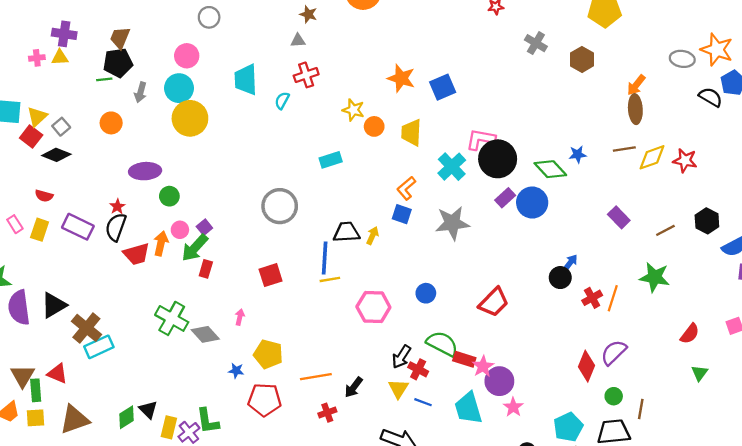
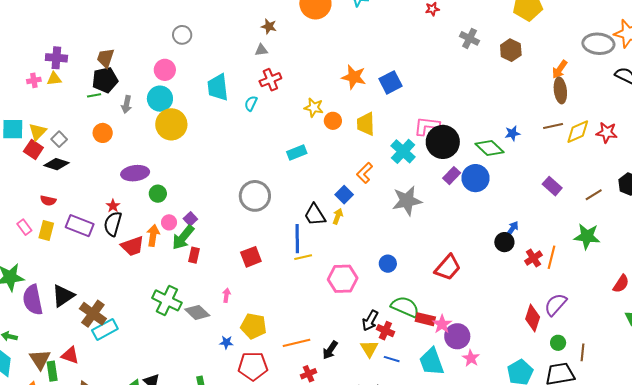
gray ellipse: (682, 59) -> (598, 44), size x1.4
blue square: (402, 214) -> (344, 195), moved, turned 30
black trapezoid: (346, 232) -> (315, 215), turned -115

